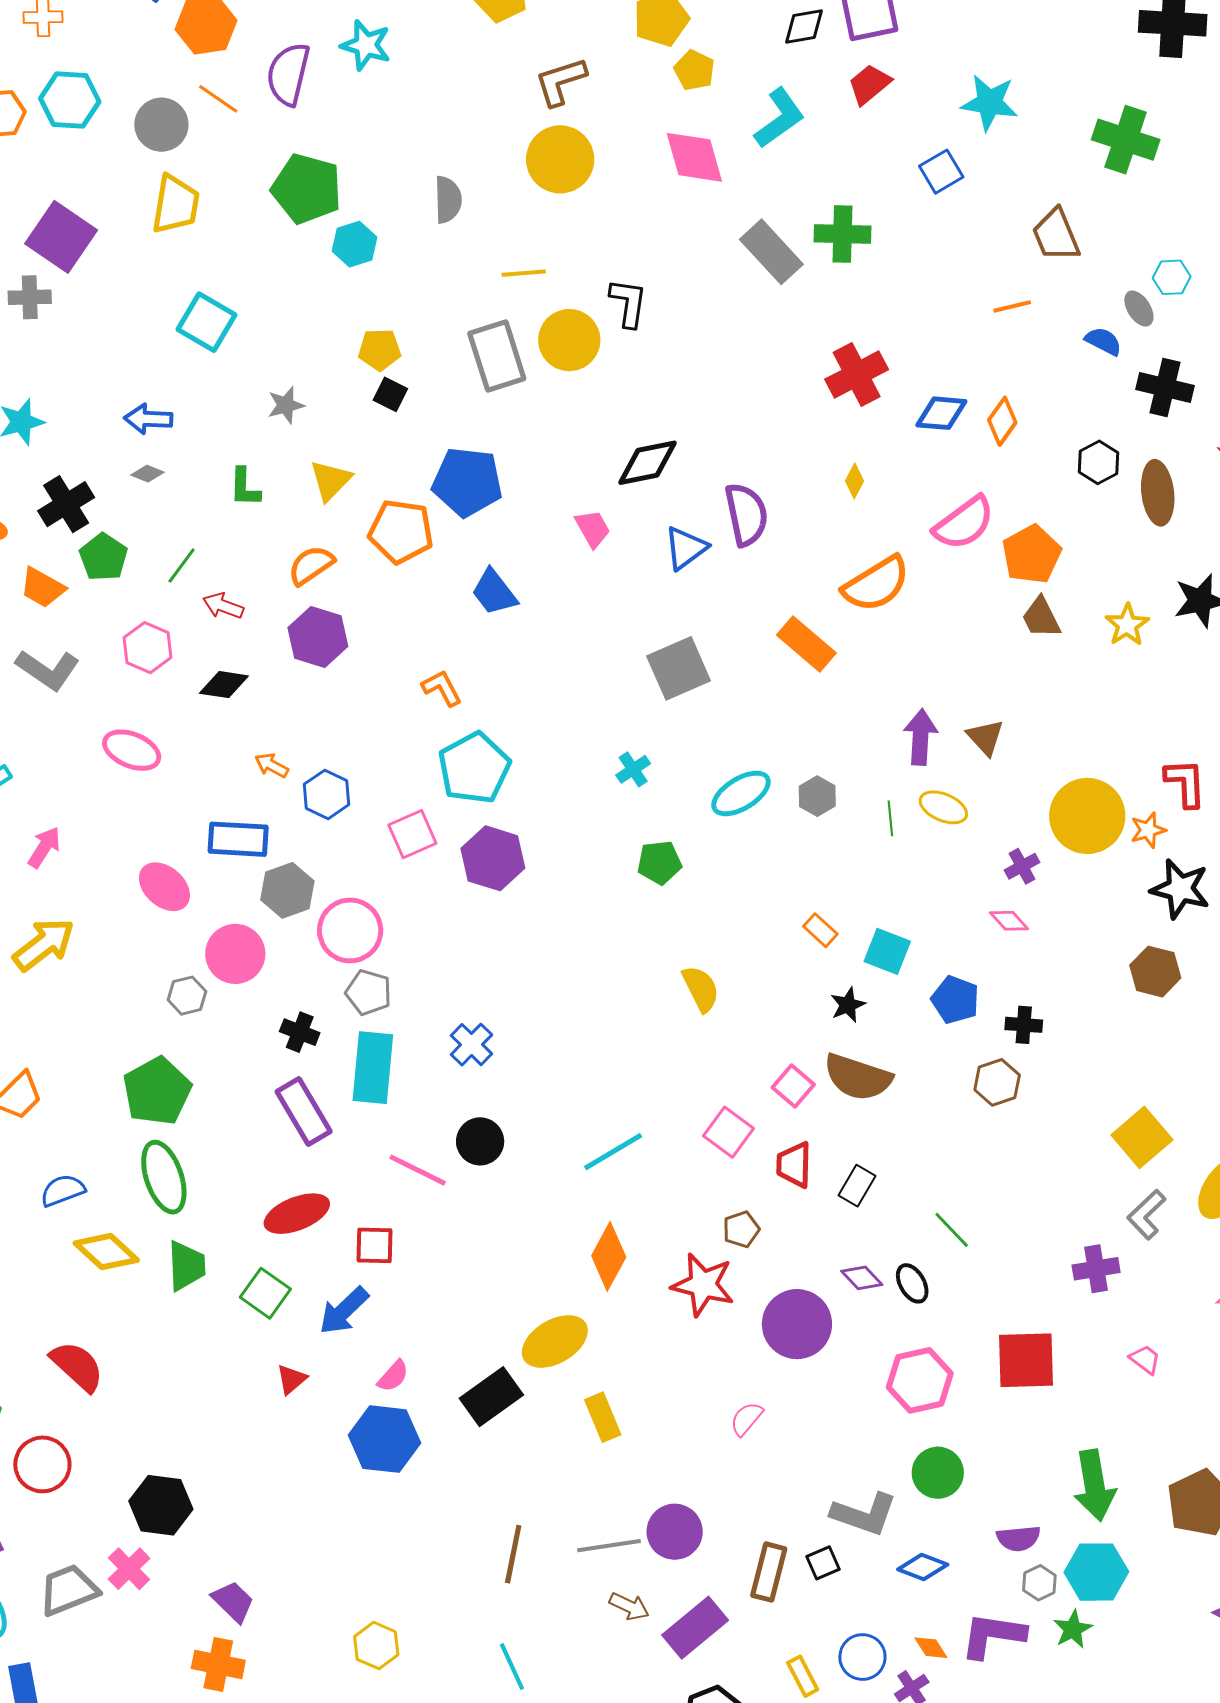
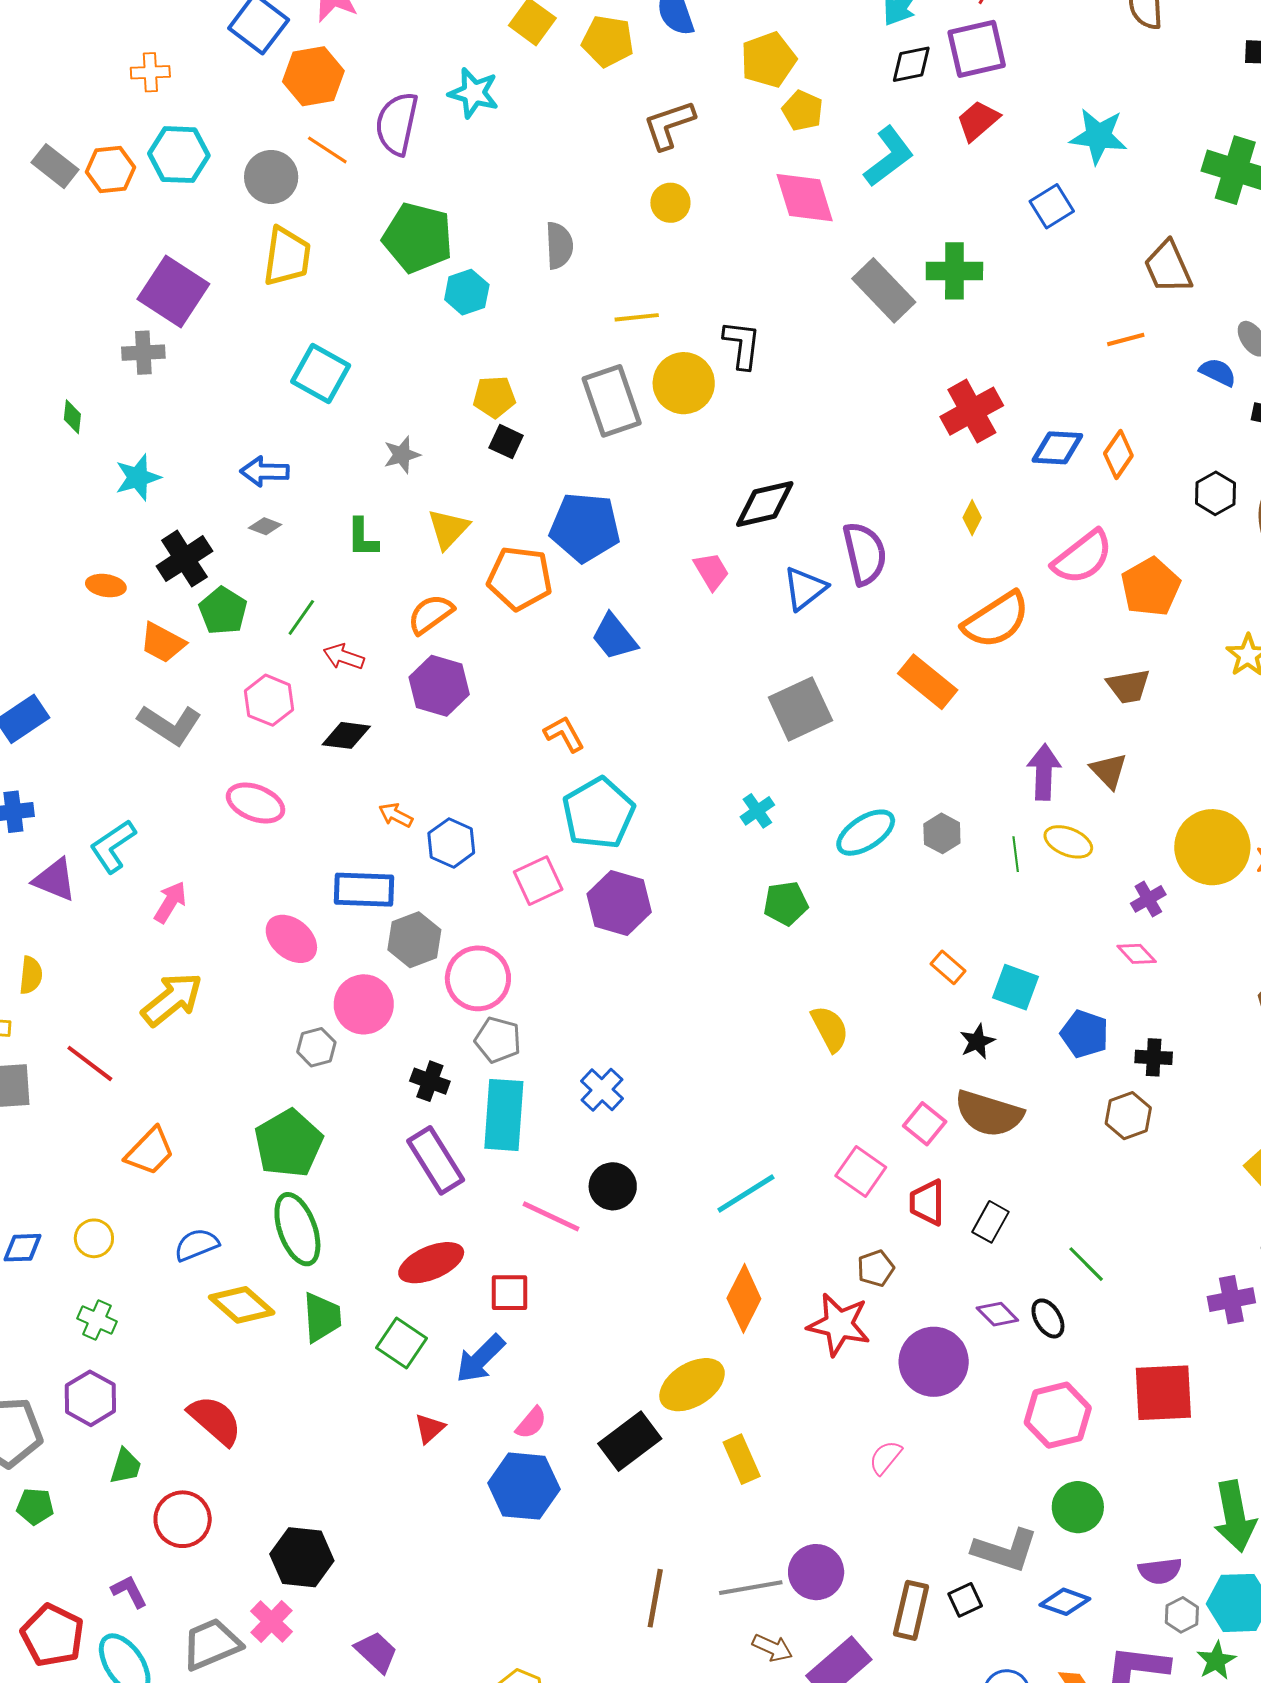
yellow circle: (560, 159) -> (670, 203), size x0.6
brown trapezoid: (1041, 618) -> (1128, 686), moved, turned -72

